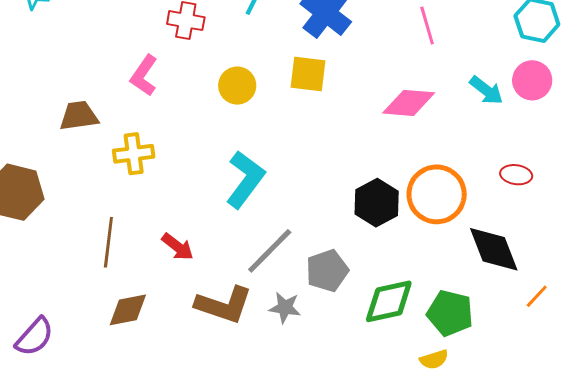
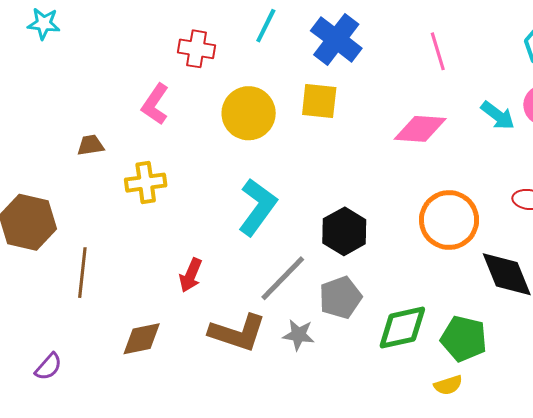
yellow circle: (237, 86) -> (249, 113), size x1.4
brown trapezoid: (79, 116) -> (90, 145), size x0.7
black hexagon: (377, 203) -> (344, 231), moved
brown line: (108, 242) -> (82, 273), moved
red arrow: (178, 247) -> (191, 275), turned 76
purple semicircle: (34, 337) -> (48, 367), size x0.7

